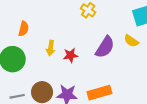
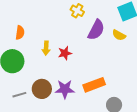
purple semicircle: (105, 47) -> (96, 30), moved

